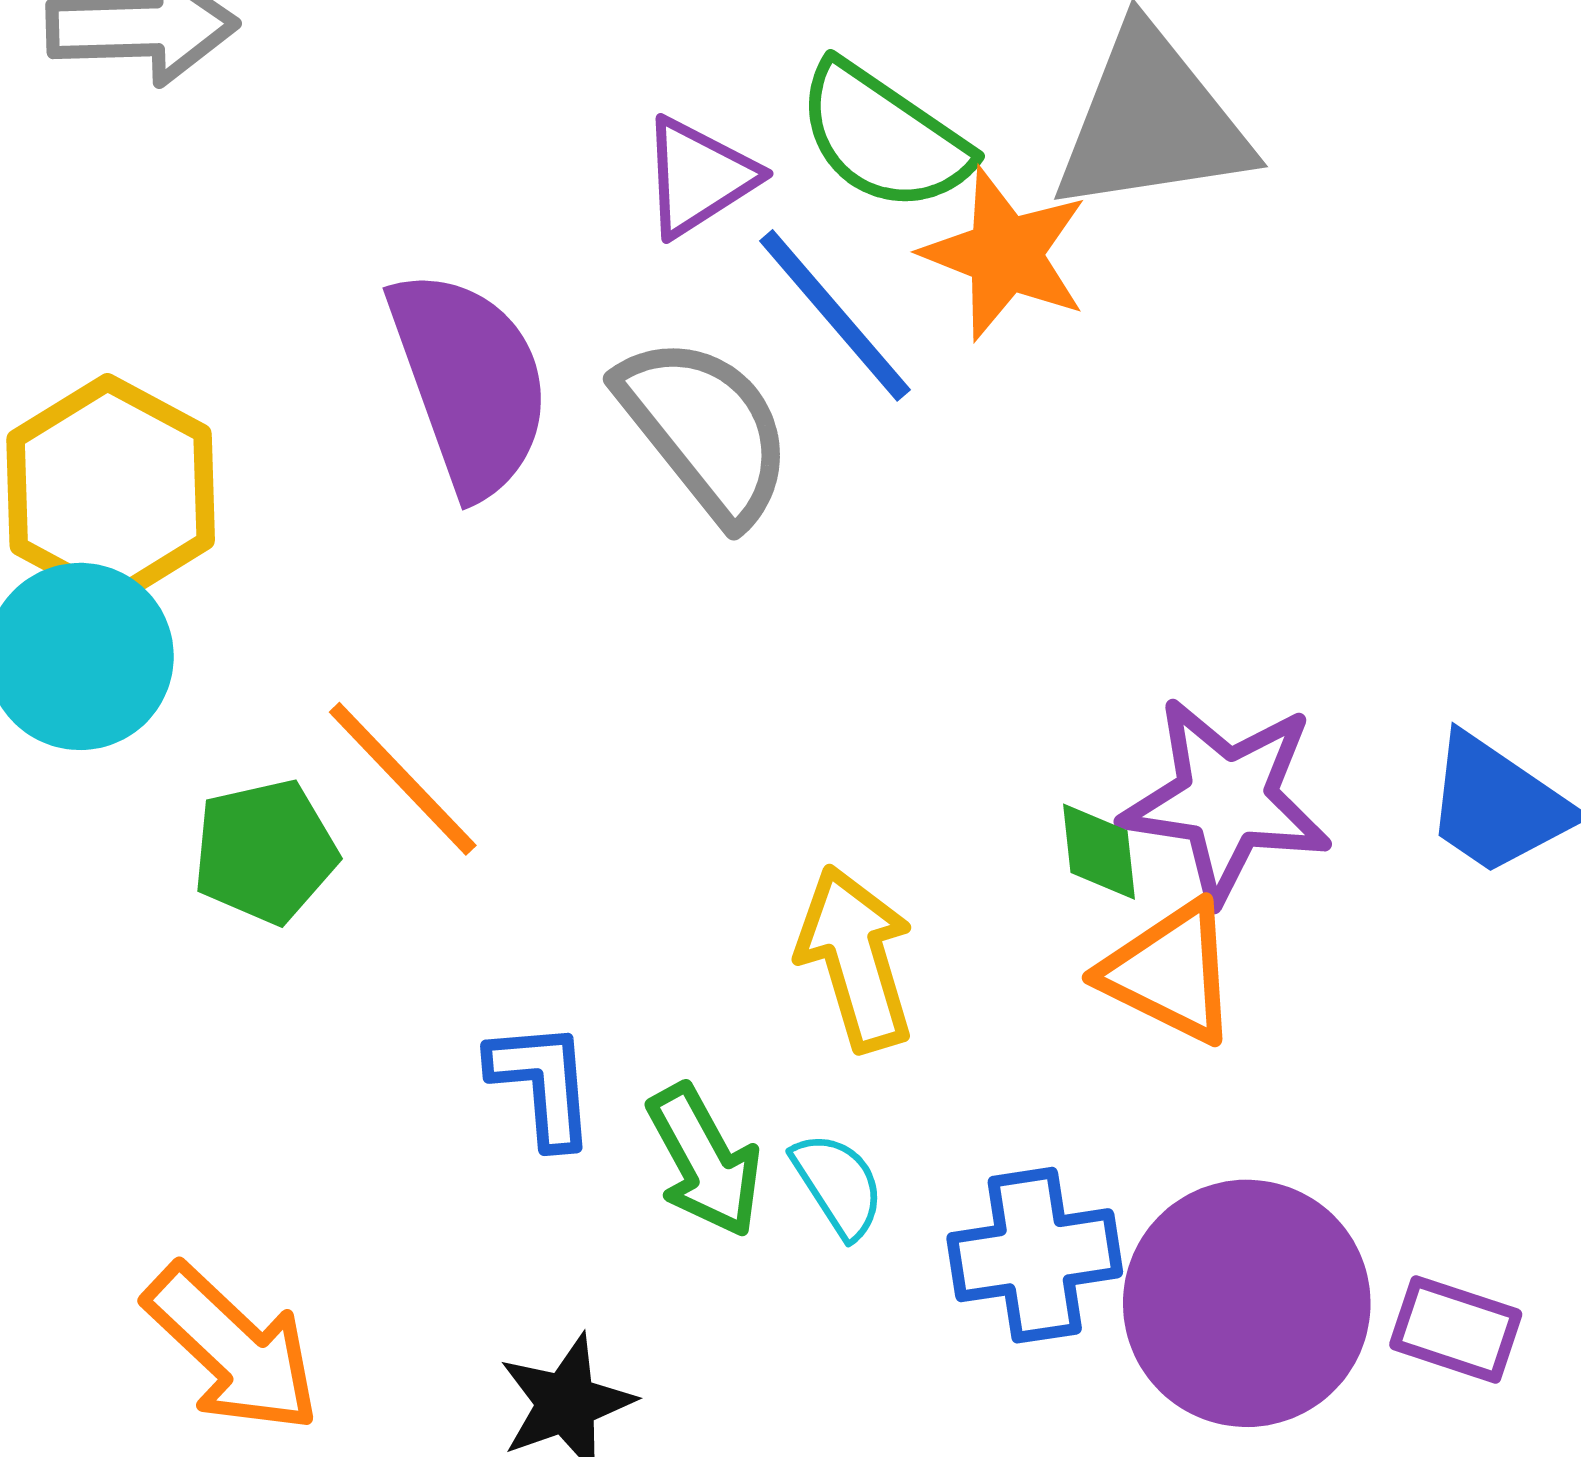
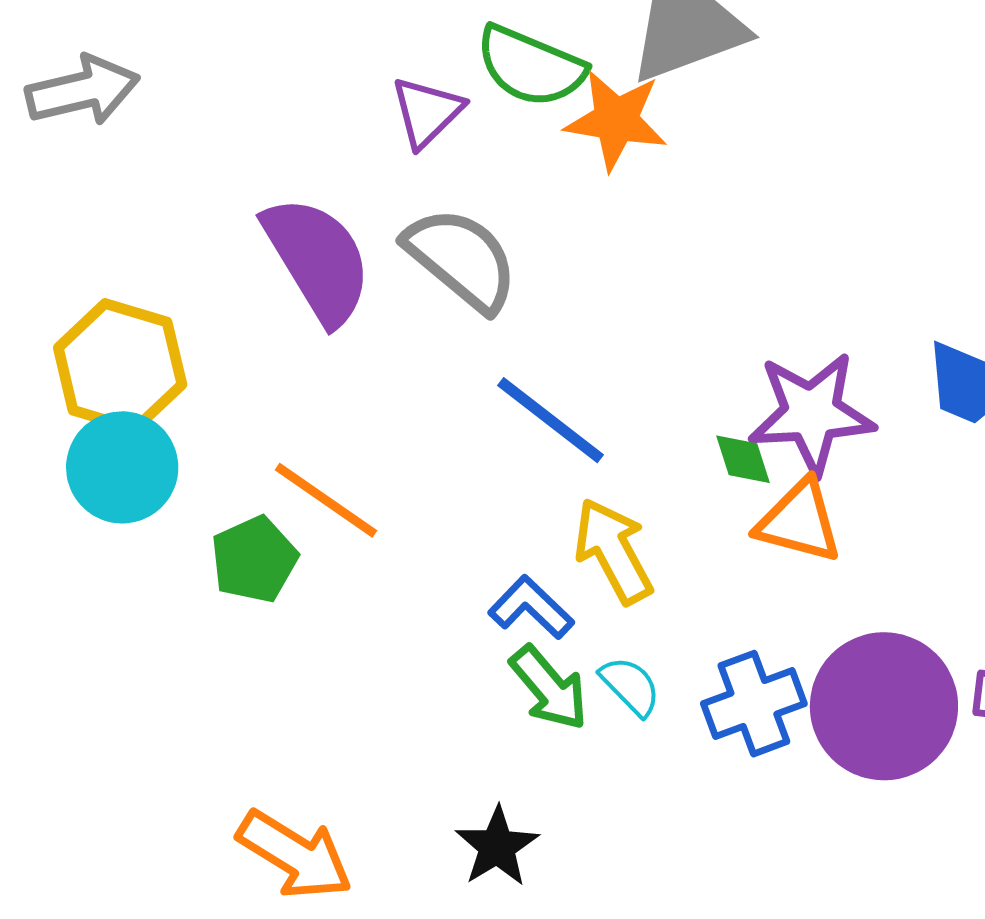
blue line: (835, 315) -> (551, 420), moved
blue L-shape: (542, 1084) -> (531, 607), moved, turned -30

